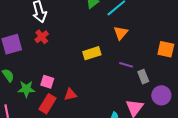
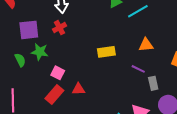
orange triangle: (121, 33) -> (146, 45), moved, turned 35
green star: (26, 89) -> (40, 52), moved

